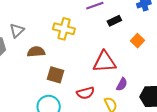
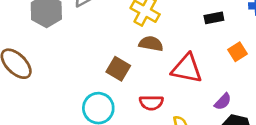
brown semicircle: (36, 52) -> (151, 44), moved
purple semicircle: (122, 84) -> (223, 102), moved

